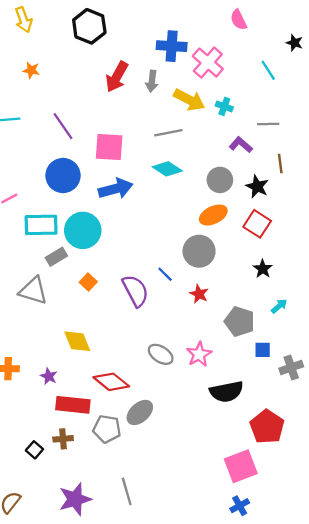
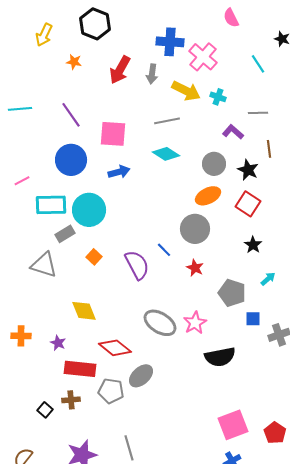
yellow arrow: (24, 20) -> (44, 35), moved, turned 45
orange star: (31, 70) -> (74, 62), moved
blue arrow: (116, 189) -> (119, 172), size x0.7
gray ellipse: (161, 354) -> (160, 323), size x1.4
red pentagon: (267, 427) -> (275, 433), moved, size x0.7

